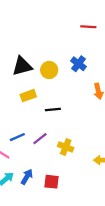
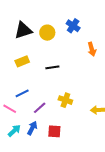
yellow rectangle: (28, 96) -> (22, 61), moved
purple line: (40, 139) -> (40, 108), moved

